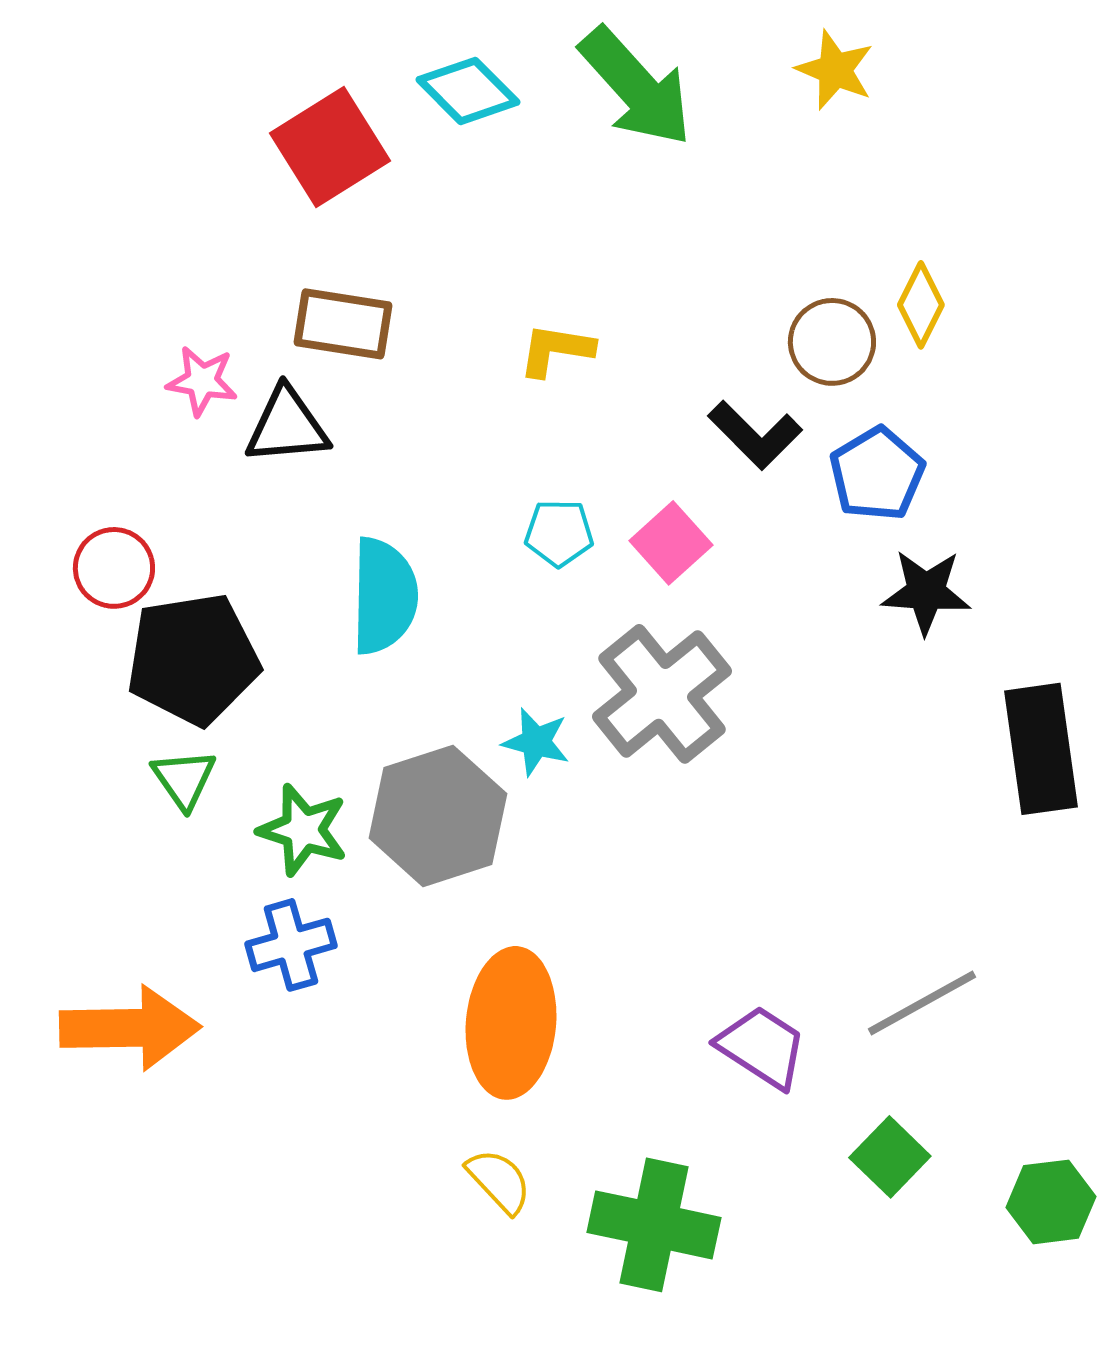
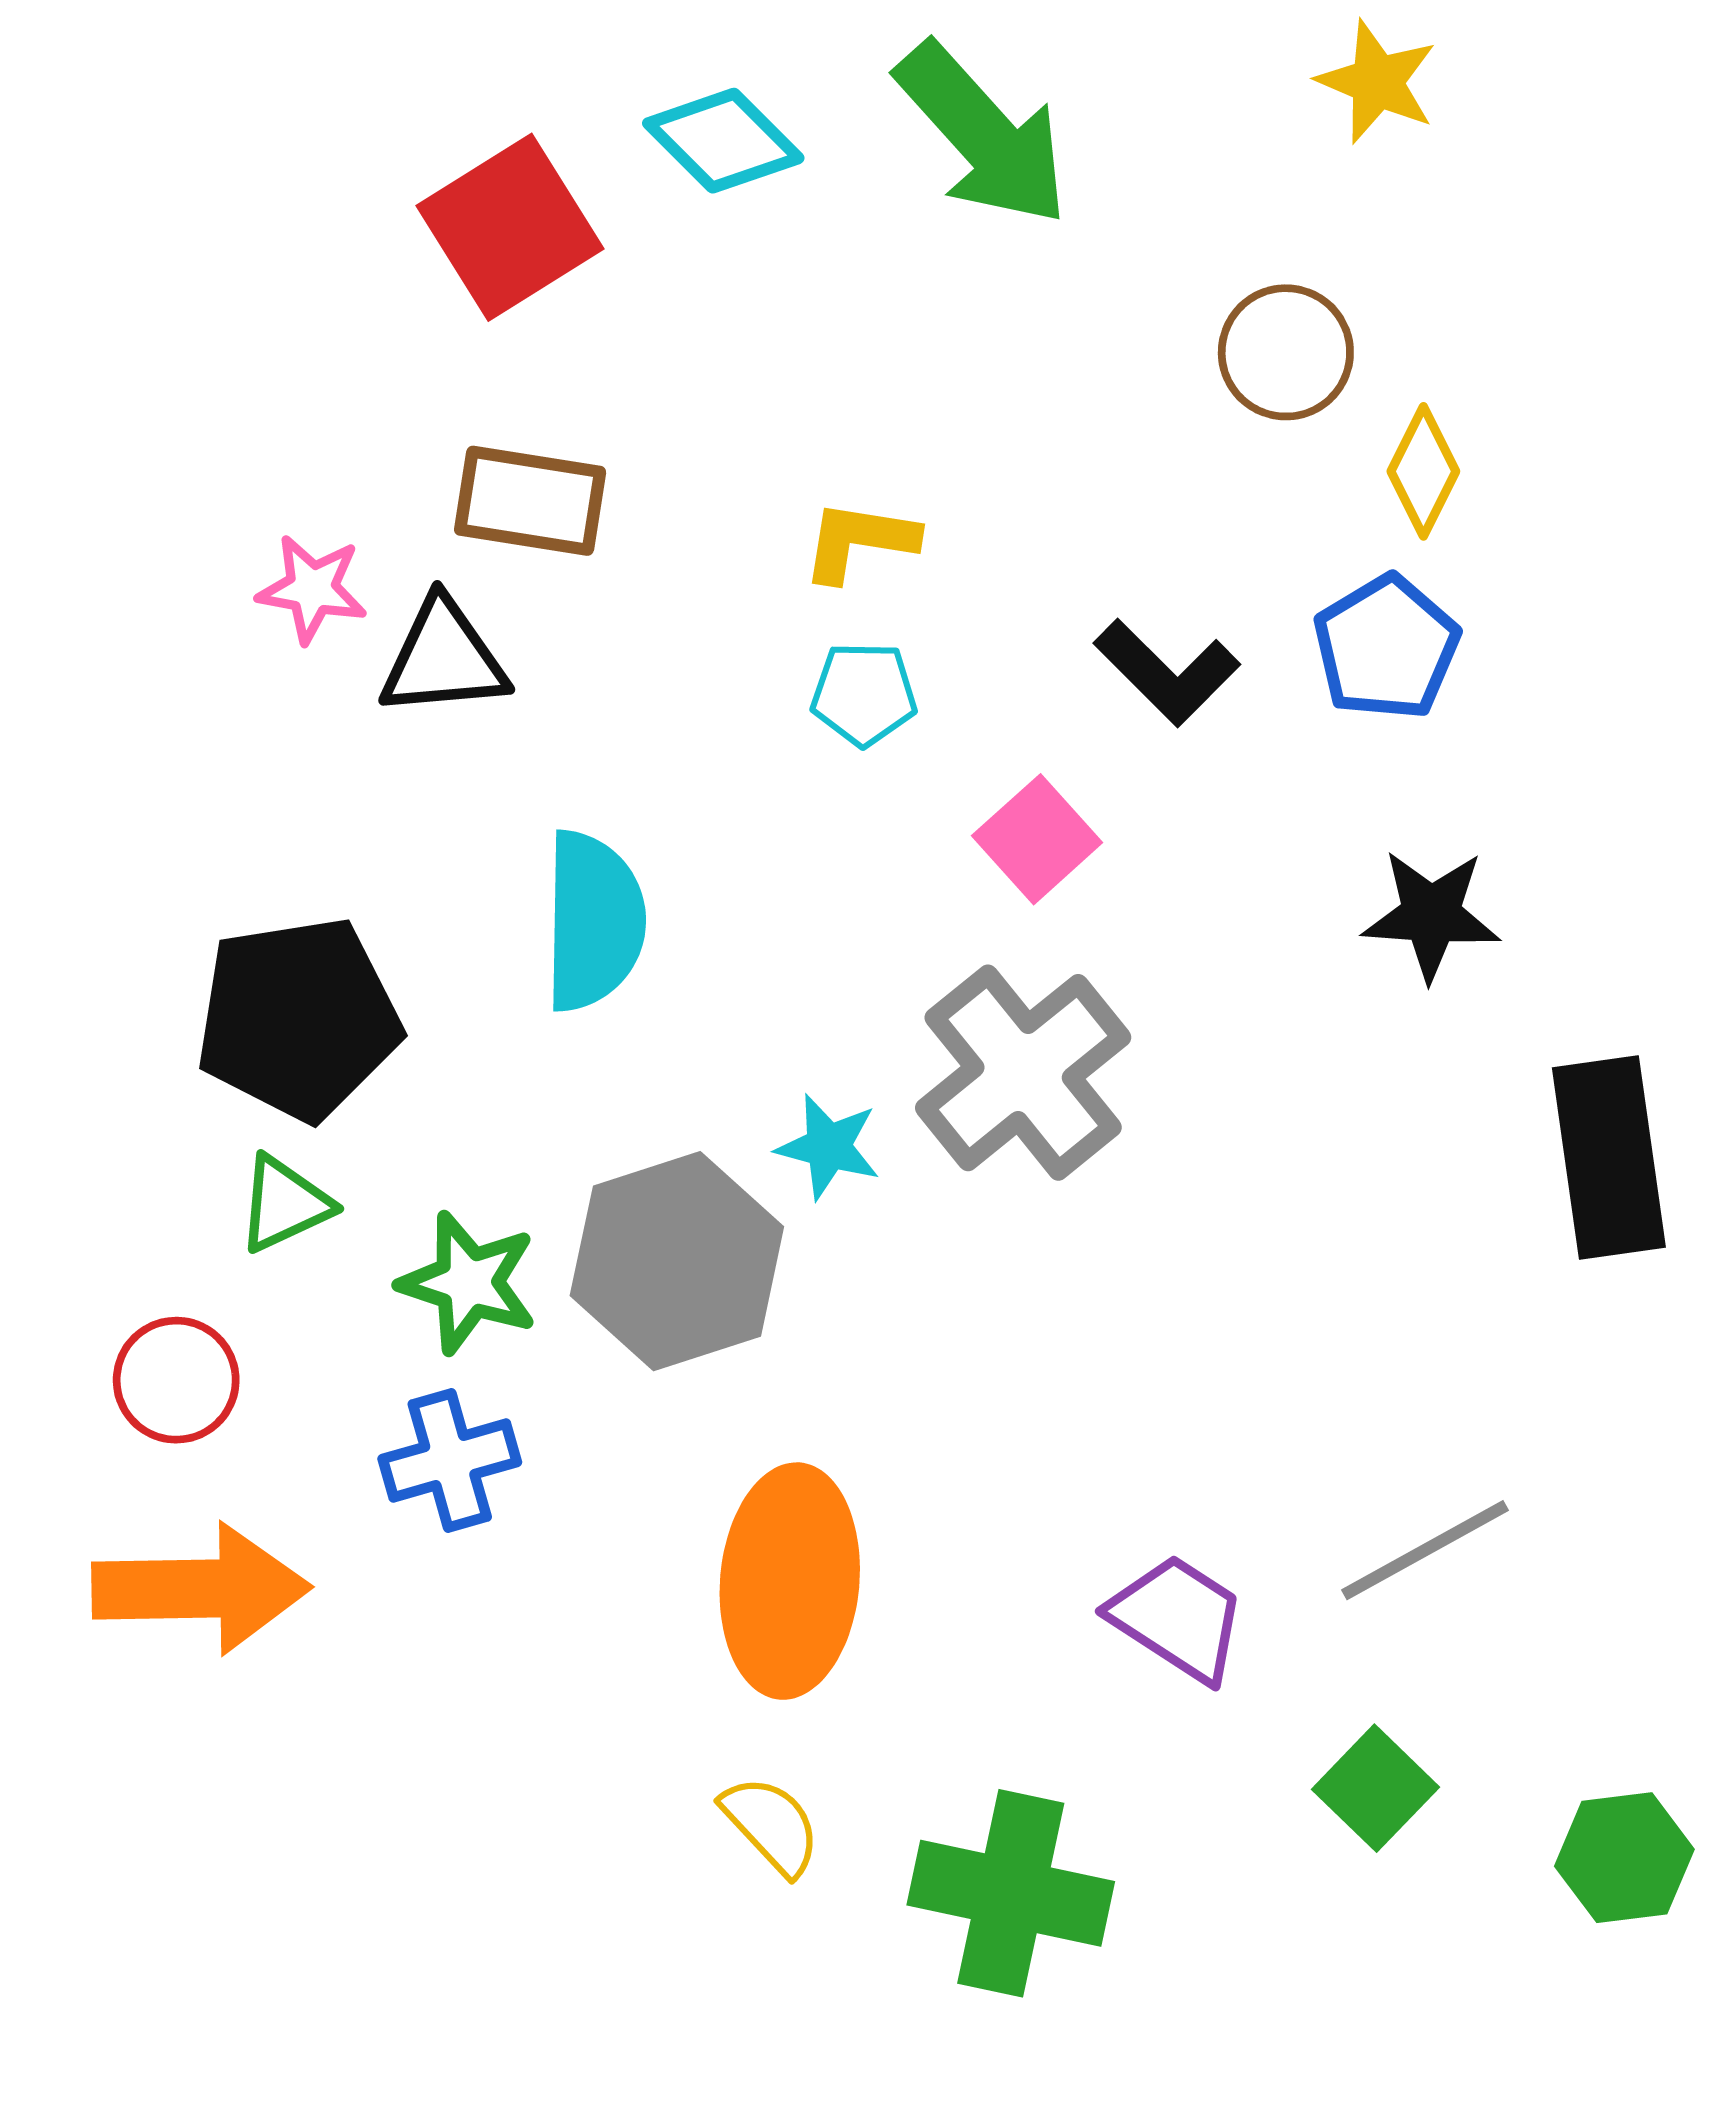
yellow star: (835, 70) -> (1377, 82), moved
brown circle: (832, 342) -> (1286, 352), moved
blue pentagon: (877, 474) -> (1386, 648), moved
cyan pentagon: (559, 533) -> (864, 694), moved
red circle: (114, 568) -> (176, 1380), moved
green triangle: (184, 779) -> (284, 1204), turned 40

